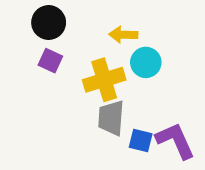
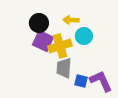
black circle: (49, 23) -> (39, 23), moved
purple square: (50, 61) -> (43, 41), moved, size x1.5

